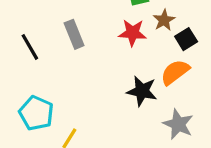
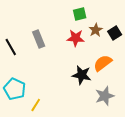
black square: (186, 39) -> (115, 33), moved
gray star: (178, 124) -> (105, 96), turned 30

